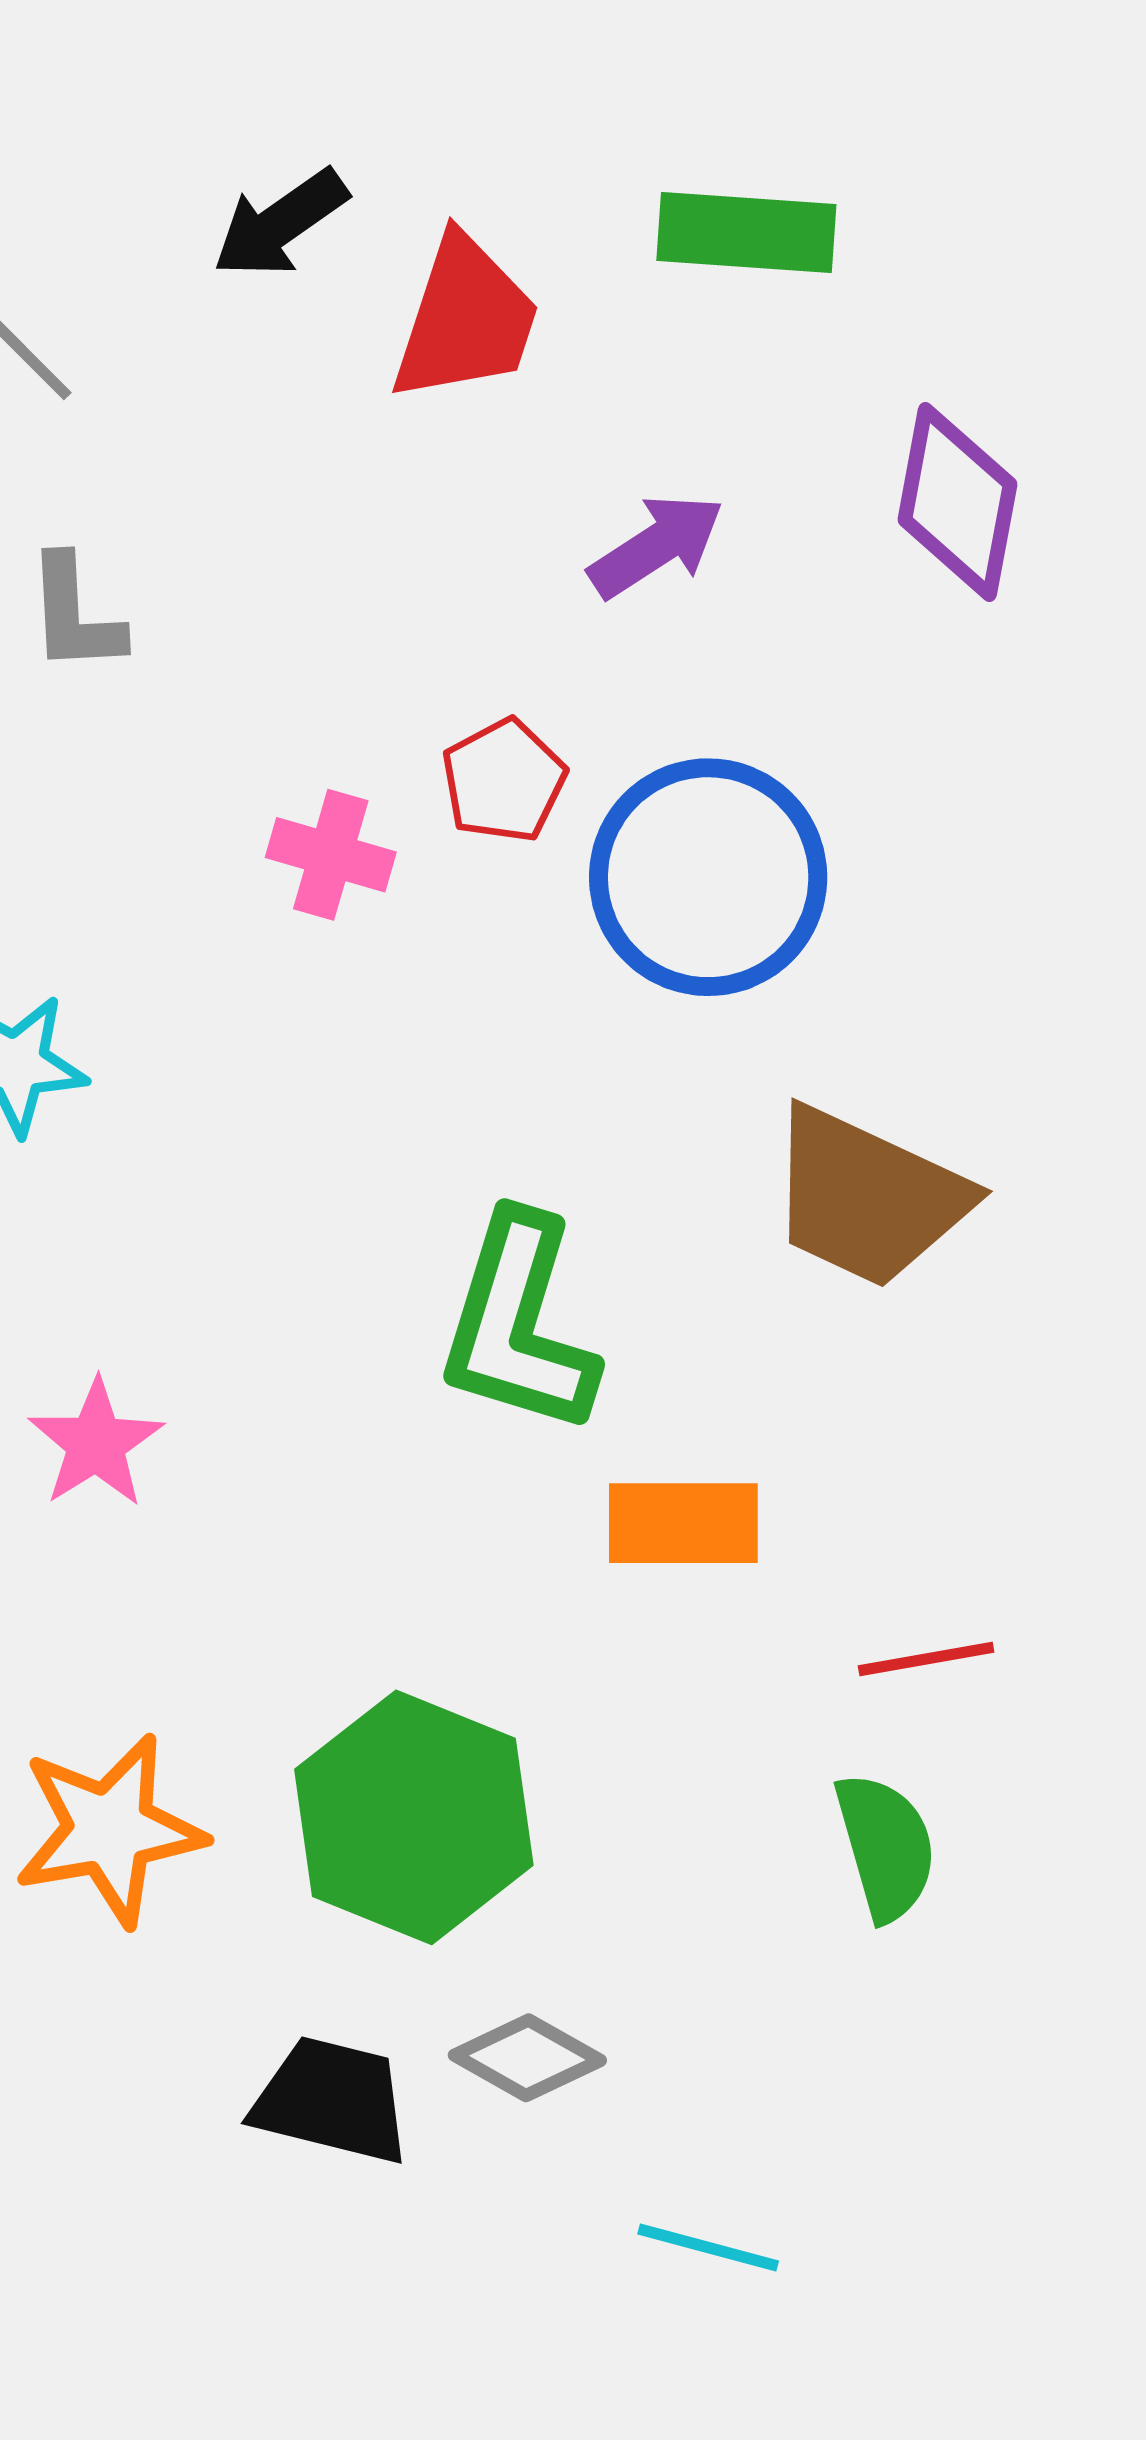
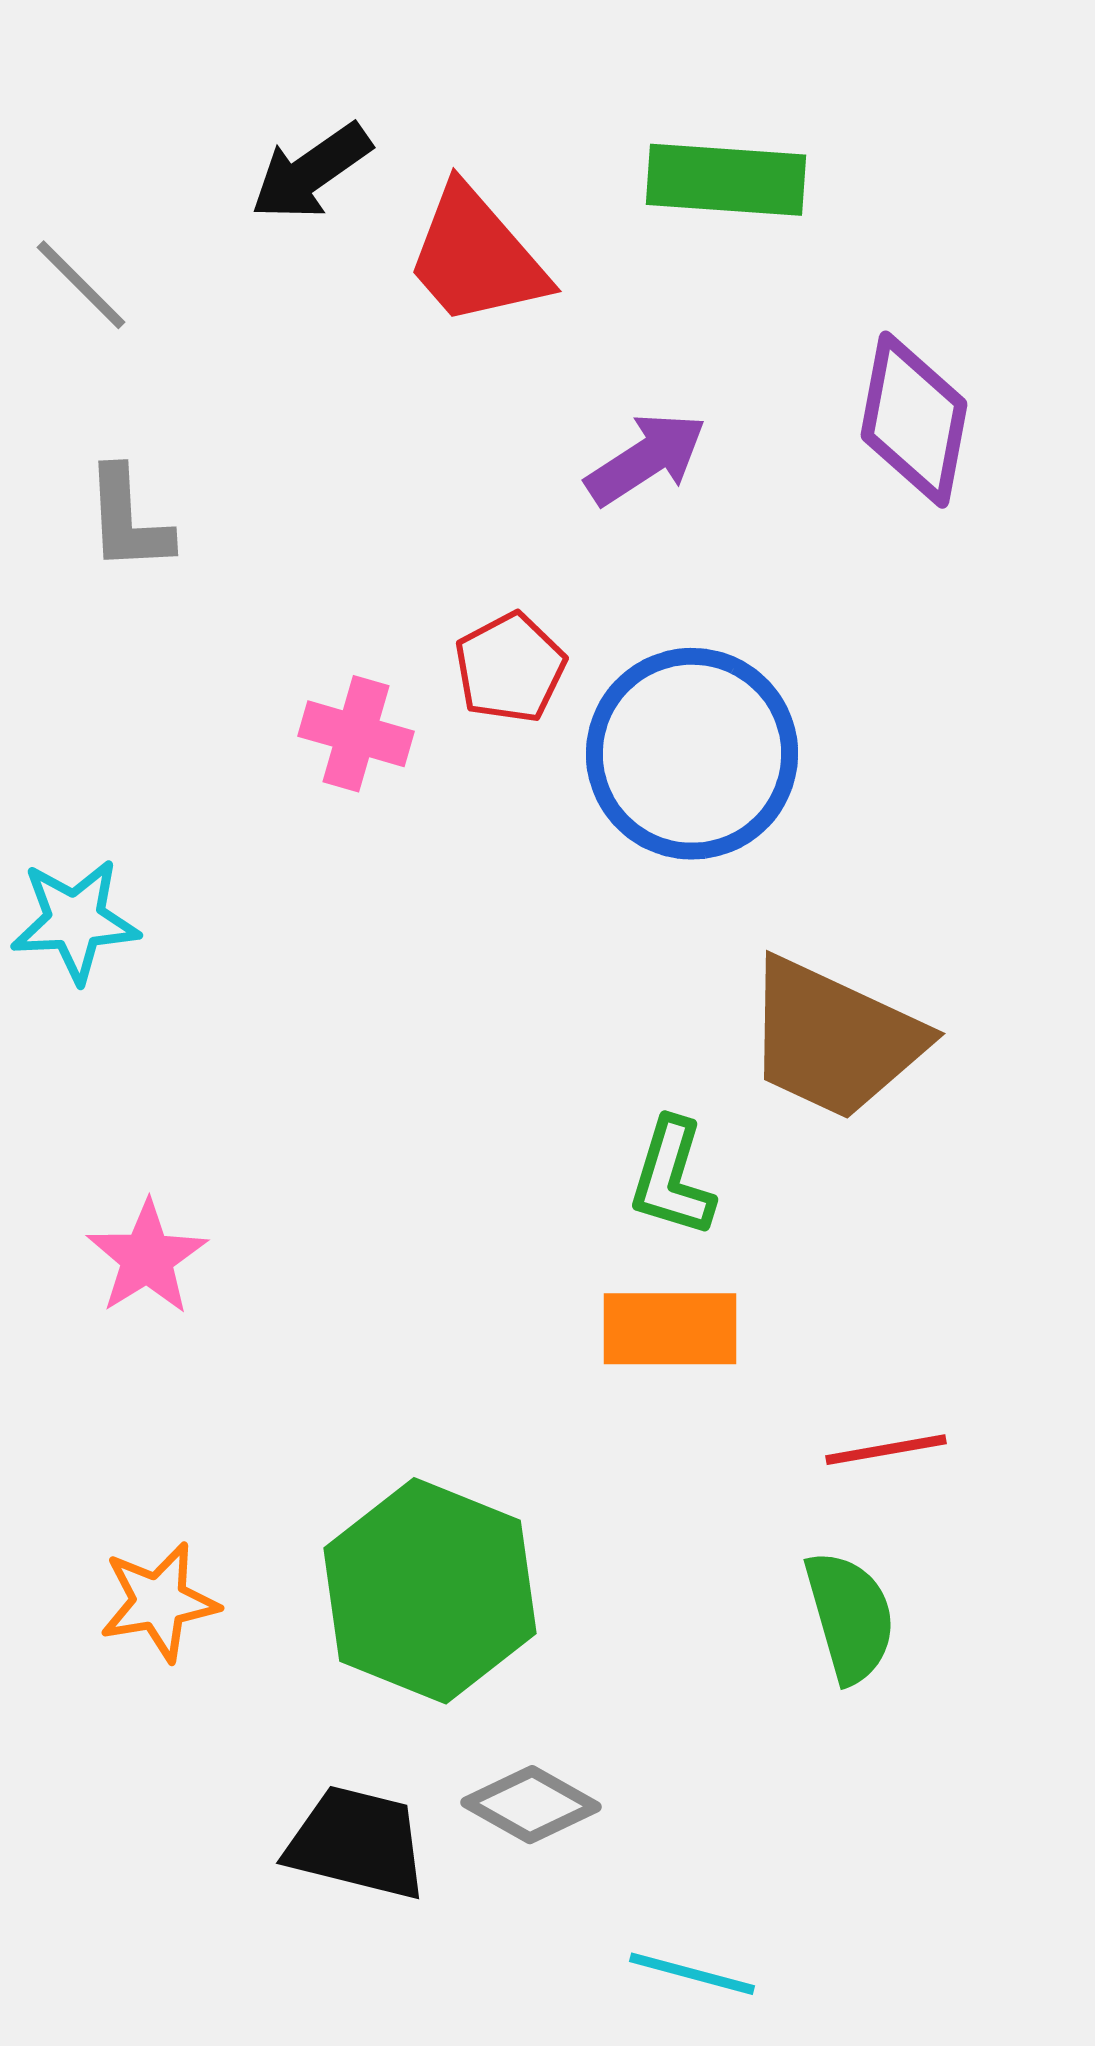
red trapezoid: (466, 319) -> (476, 257), turned 121
green L-shape: (518, 1324) -> (672, 1178), moved, size x0.6
orange star: (109, 1830) -> (159, 1602), size x0.7

